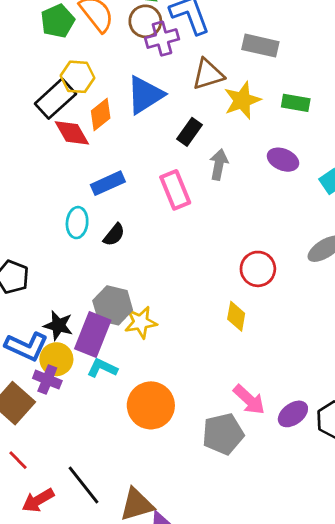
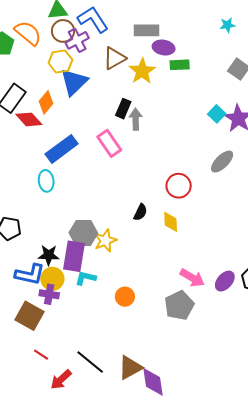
yellow hexagon: (77, 77) -> (60, 61), moved
black rectangle: (189, 132) -> (123, 109), moved
purple ellipse: (283, 160) -> (164, 48), moved
blue rectangle: (108, 183) -> (62, 149), size x1.4
black semicircle: (114, 235) -> (140, 212), moved
orange circle: (151, 405) -> (125, 297), size x0.6

